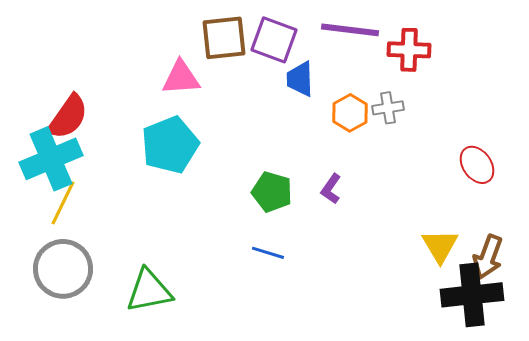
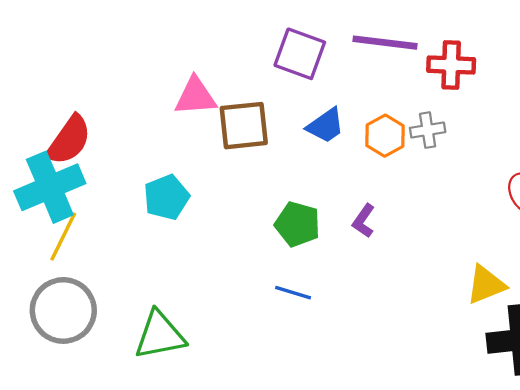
brown square: (224, 38) -> (244, 126), moved
blue trapezoid: (300, 79) -> (326, 126), moved, turned -123
cyan pentagon: (170, 145) -> (166, 197), moved, size x0.7
yellow triangle: (440, 246) -> (486, 285), turned 39

